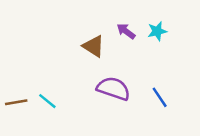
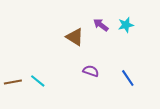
purple semicircle: (113, 89) -> (91, 71), size x0.6

